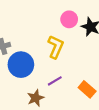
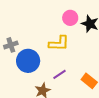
yellow L-shape: (56, 47) -> (59, 43), turned 70

